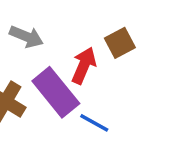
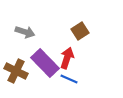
red arrow: (84, 65) -> (67, 58), moved

